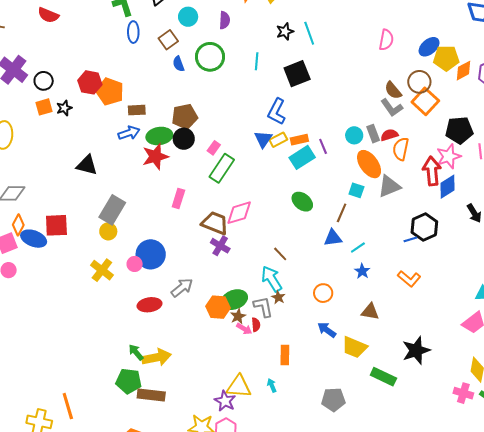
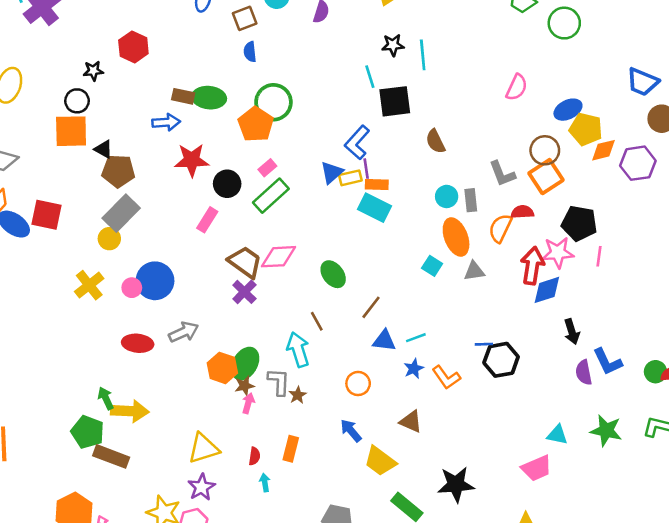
green circle: (210, 57) -> (273, 102), moved
cyan line: (257, 61) -> (370, 77), moved, turned -36
black circle: (44, 81) -> (77, 101), moved
brown semicircle: (393, 90) -> (435, 141), moved
orange pentagon: (110, 92) -> (256, 124), moved
orange square: (44, 107) -> (71, 131), moved, size x1.6
brown pentagon: (185, 117) -> (118, 171), moved
red semicircle: (389, 135) -> (522, 212), moved
green ellipse: (159, 136) -> (209, 98), moved
black circle: (184, 139) -> (227, 184), moved
purple line: (323, 146) -> (366, 169), moved
cyan rectangle: (302, 157) -> (375, 208), turned 45
black triangle: (87, 165) -> (103, 149), size x0.7
gray triangle: (389, 186) -> (474, 271), size x0.7
green ellipse: (302, 202) -> (333, 274), moved
brown line: (342, 213) -> (371, 307), moved
black hexagon: (424, 227) -> (501, 360), moved
blue triangle: (333, 238) -> (384, 341), moved
orange L-shape: (409, 279) -> (446, 377), moved
brown star: (278, 297) -> (298, 395), moved
green ellipse: (234, 300) -> (245, 364), turned -55
red semicircle: (256, 325) -> (254, 456), moved
pink arrow: (244, 329) -> (248, 403), turned -119
yellow triangle: (239, 387) -> (204, 448), moved, turned -36

